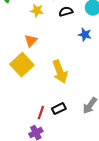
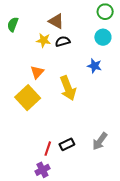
black semicircle: (66, 12) -> (63, 41), moved
yellow arrow: (60, 72) -> (68, 88), moved

